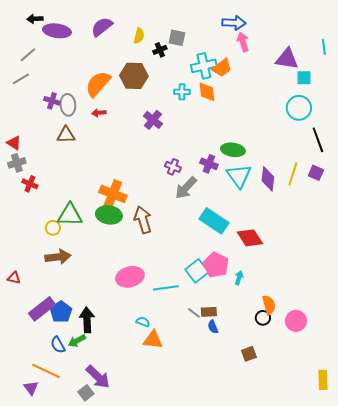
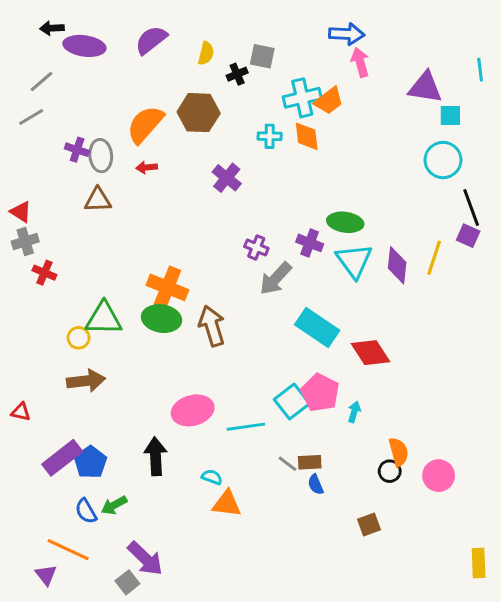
purple square: (316, 173) -> (468, 236), moved
black arrow: (87, 320) -> (156, 456), moved

